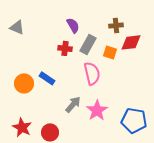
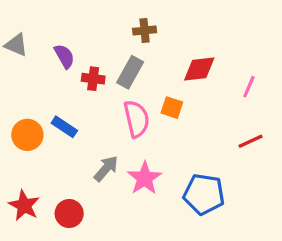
purple semicircle: (73, 25) -> (64, 56), moved
brown cross: (116, 25) -> (145, 31), moved
orange square: (110, 52) -> (172, 108), moved

